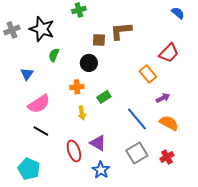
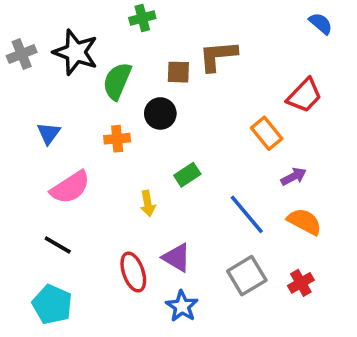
green semicircle: (54, 55) -> (117, 81), moved, size x1.5
orange cross: (77, 87) -> (117, 139), moved
black line: (41, 131) -> (58, 245), moved

